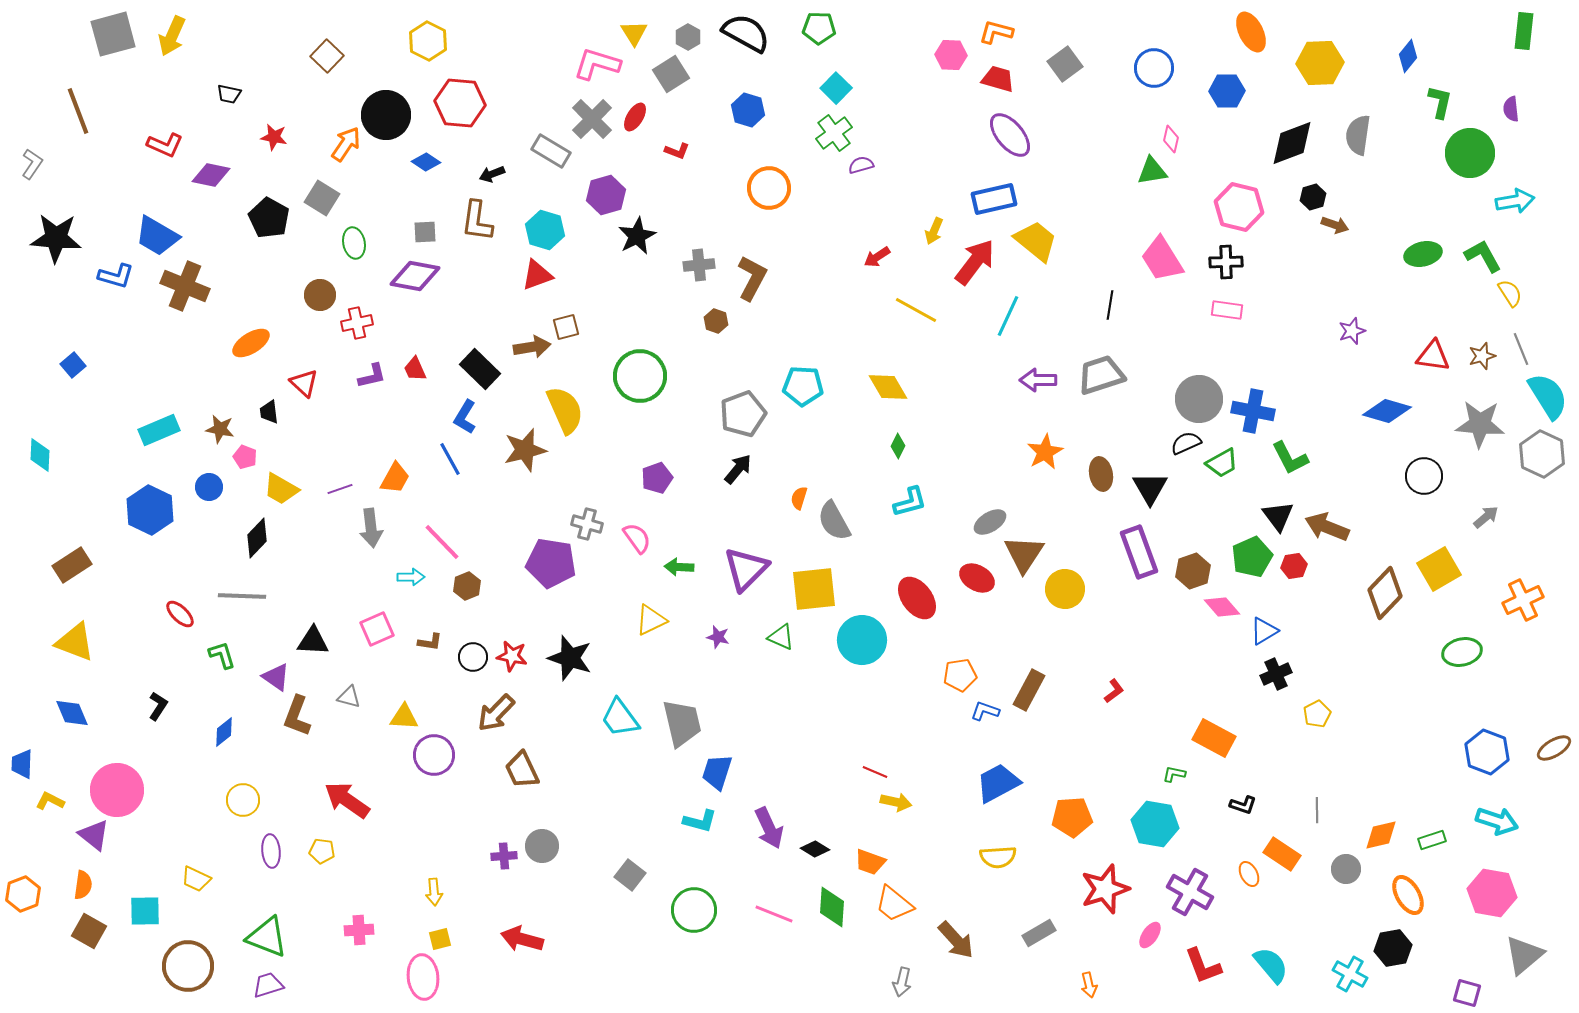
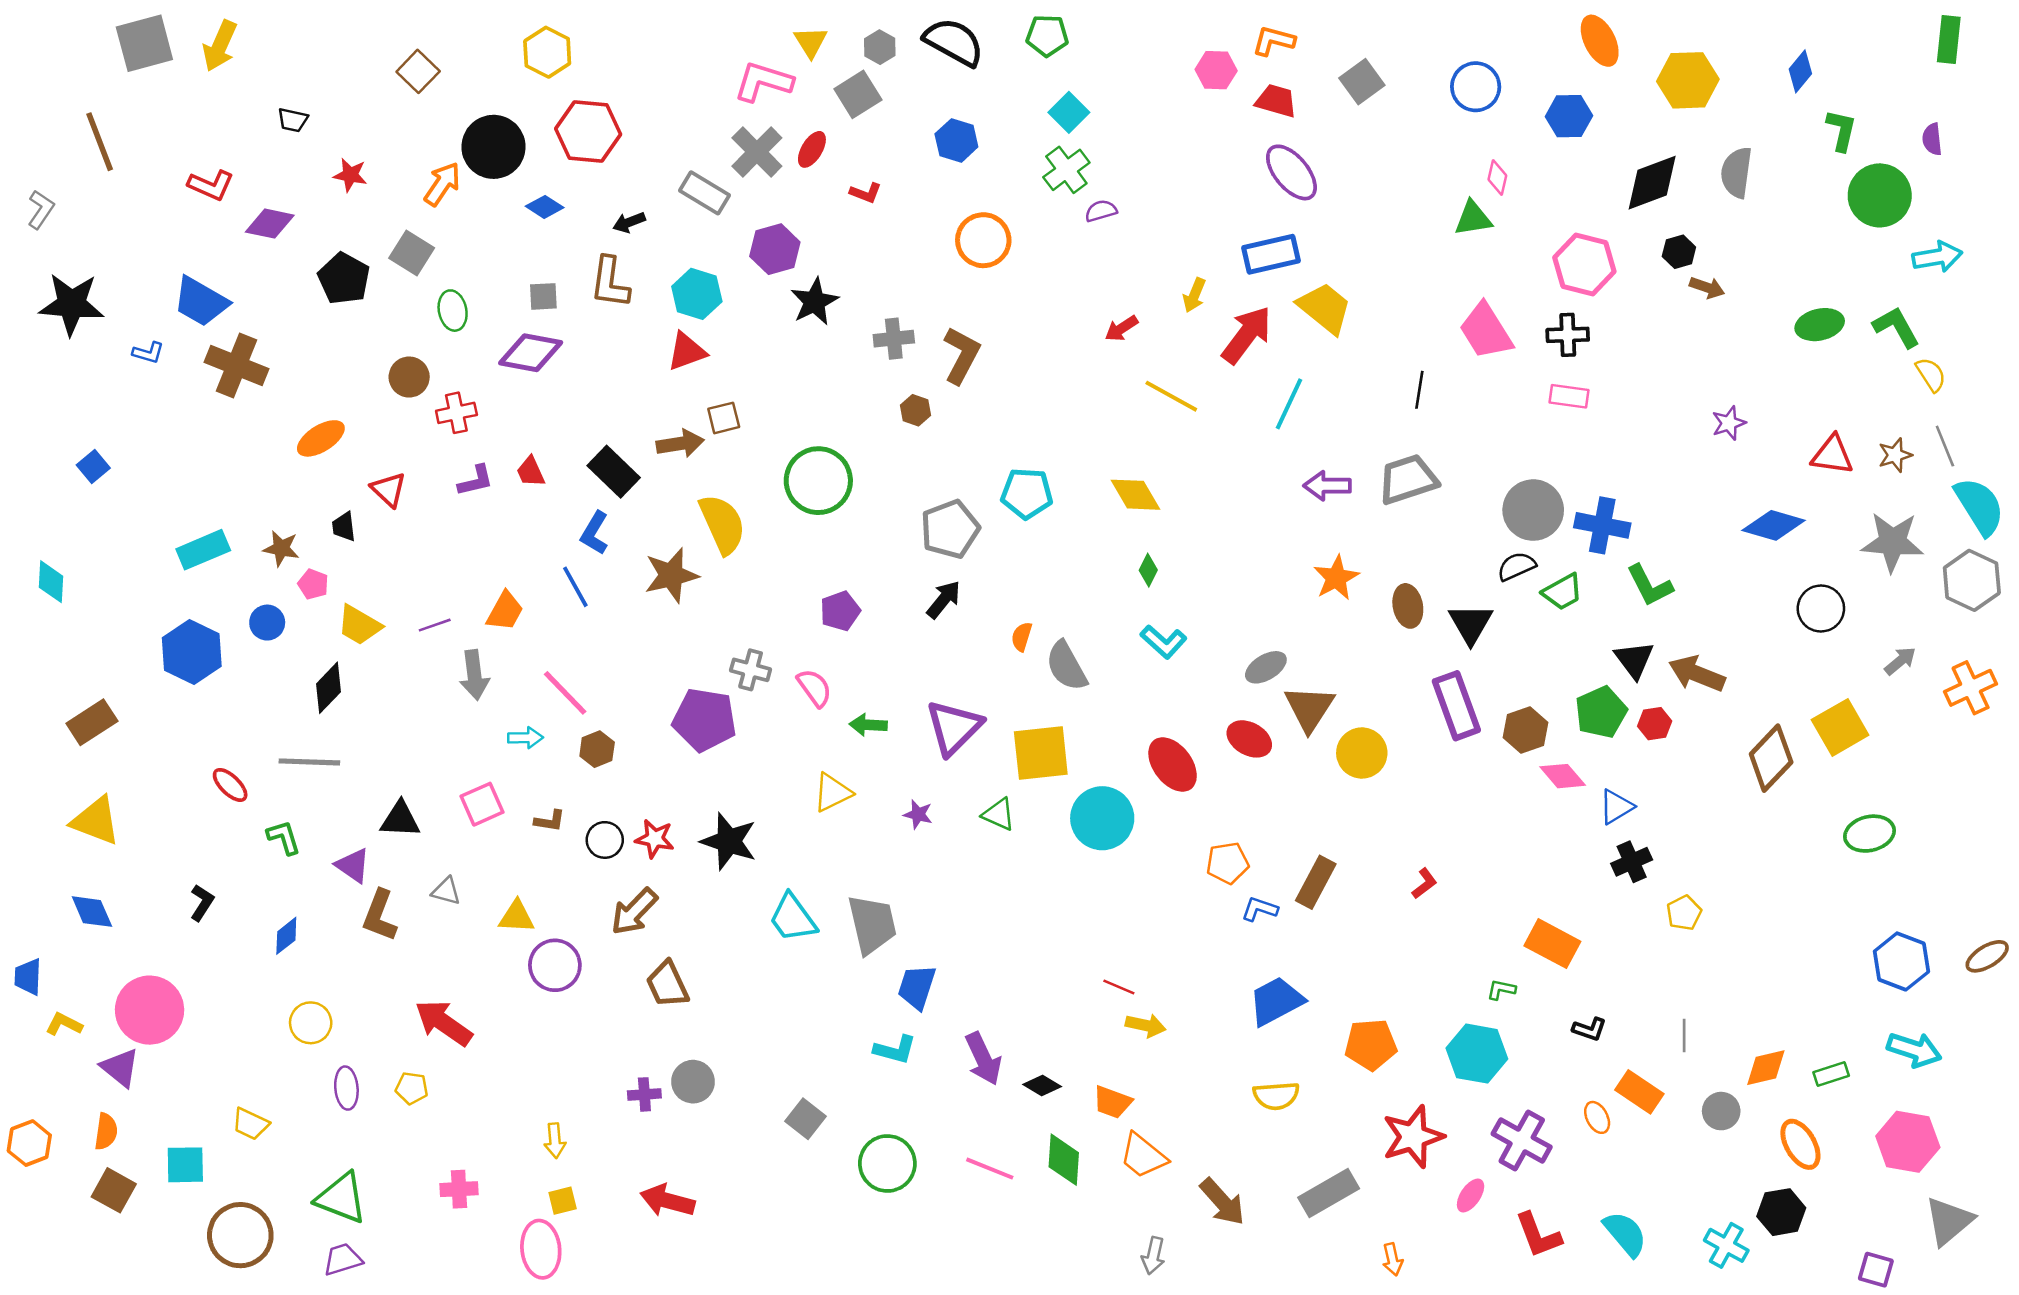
blue L-shape: (116, 276) -> (148, 353), size x0.7
cyan L-shape: (910, 502) -> (1164, 642), turned 57
orange cross: (1523, 600) -> (1971, 688), moved
gray rectangle: (1039, 933) -> (1329, 1193), size x1.4

